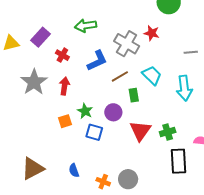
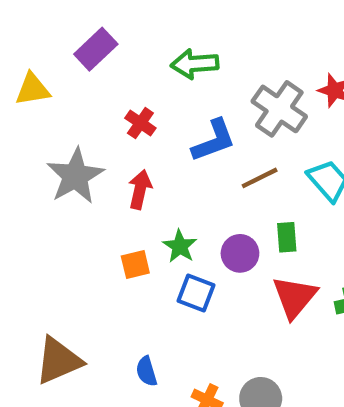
purple rectangle: (41, 37) -> (96, 49), moved
green rectangle: (134, 95) -> (287, 237), moved

